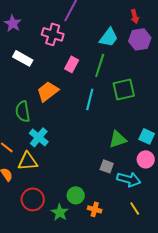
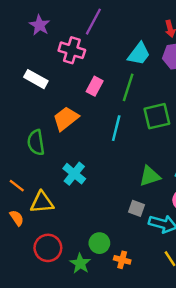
purple star: (13, 23) -> (40, 25), moved
cyan cross: (39, 137) -> (74, 174), moved

